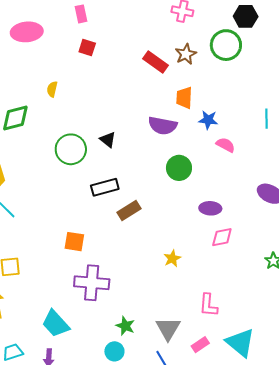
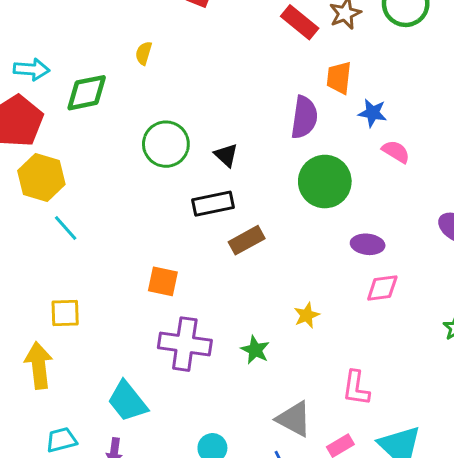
purple semicircle: (163, 126) -> (304, 117), turned -96
black triangle: (108, 140) -> (226, 155), moved
green circle: (179, 168) -> (325, 182), size x1.4
green star: (125, 326) -> (255, 350), moved
gray triangle: (168, 329) -> (294, 419), turned -36

